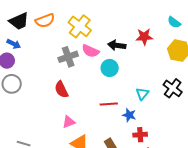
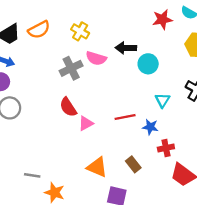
yellow cross: (80, 26) -> (80, 31), size x0.7
red star: (144, 37) -> (162, 19), moved
cyan circle: (110, 68) -> (148, 64), moved
pink triangle: (69, 122) -> (86, 123), moved

